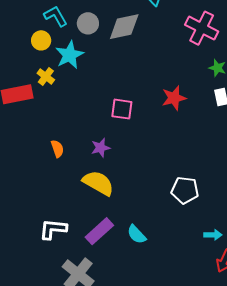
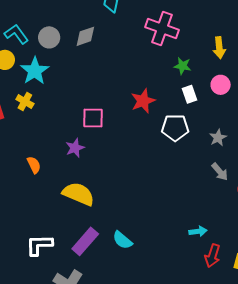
gray diamond: (124, 27) -> (85, 36), size x0.7
yellow cross: (46, 77) -> (25, 102), moved
purple star: (101, 148) -> (75, 148), moved
white pentagon: (185, 190) -> (175, 128), moved

